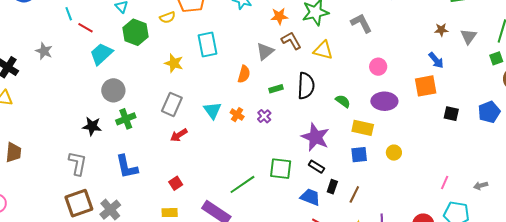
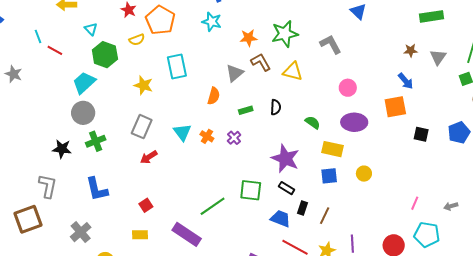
cyan trapezoid: (101, 54) -> (84, 83), moved
black semicircle: (306, 86) -> (276, 107), size x0.6
brown square: (79, 203) -> (28, 219), moved

